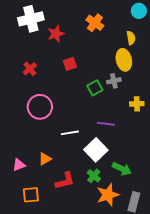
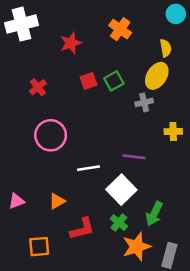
white cross: (31, 19) -> (21, 24), moved
yellow ellipse: (124, 60) -> (157, 76), turned 45
green square: (95, 88) -> (114, 81), moved
pink triangle: (19, 165) -> (16, 201), moved
green arrow: (122, 169) -> (154, 214), turned 90

